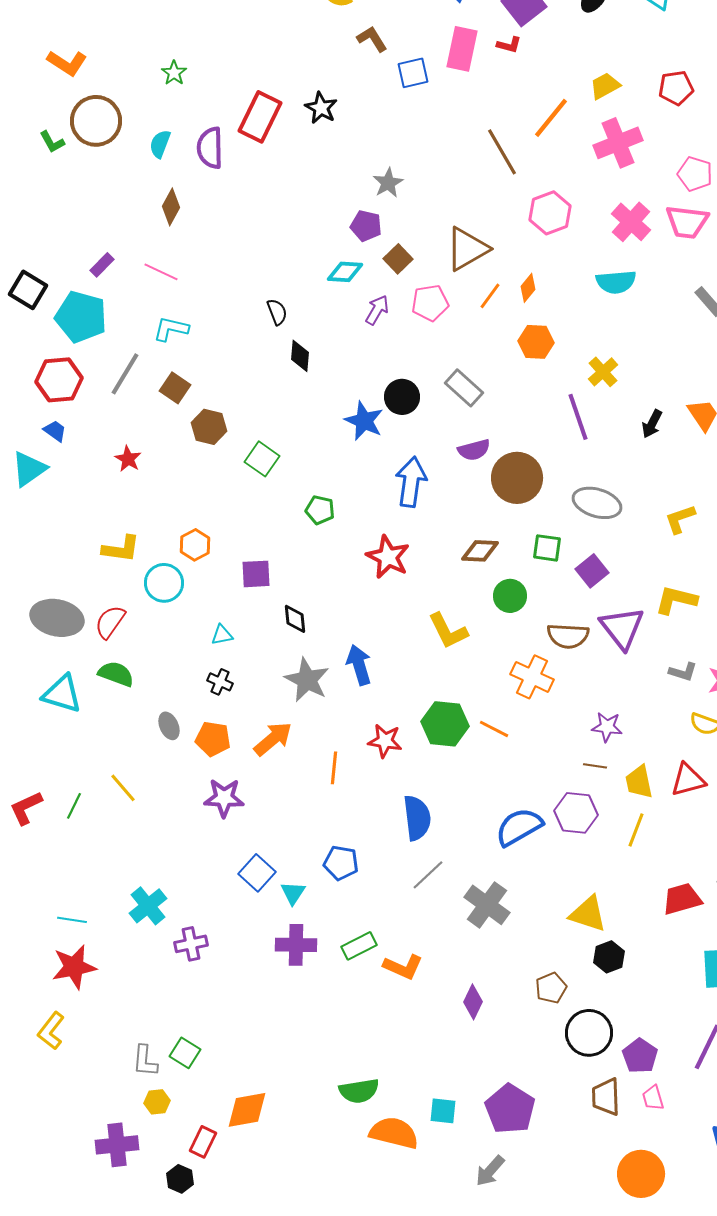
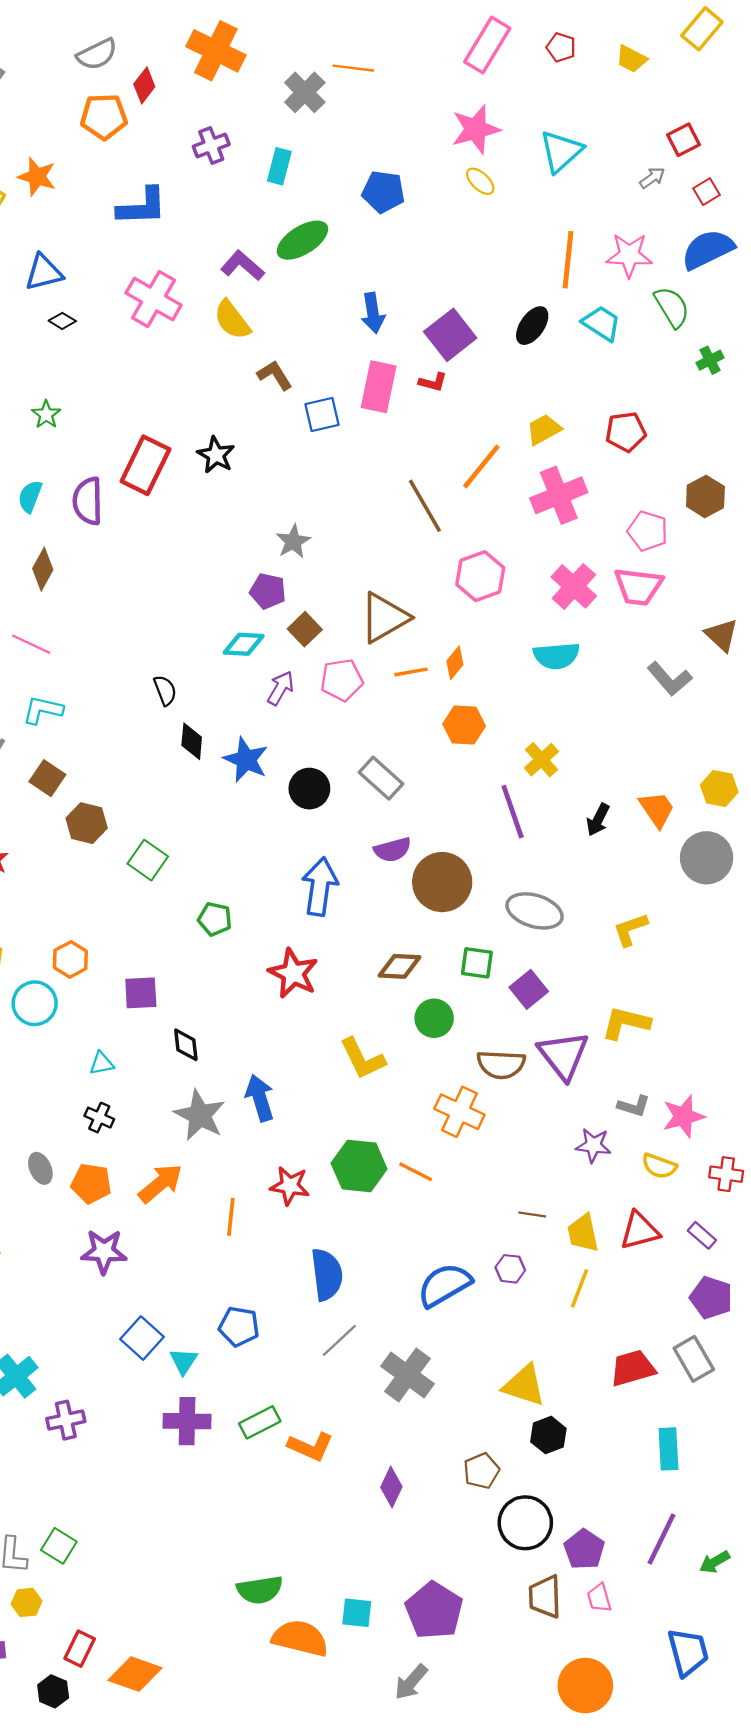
orange line: (490, 296) -> (411, 672), turned 44
blue star: (364, 421) -> (246, 760), moved
purple star: (607, 727) -> (593, 1145), moved
purple hexagon: (576, 813) -> (510, 1269), size x0.6
orange diamond: (247, 1110) -> (135, 1674), moved, turned 30

